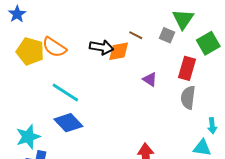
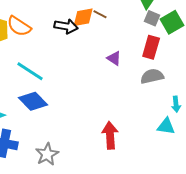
gray square: (167, 35) -> (152, 18), moved
orange diamond: (119, 51) -> (83, 17), moved
gray semicircle: (188, 98) -> (152, 76), turned 70

